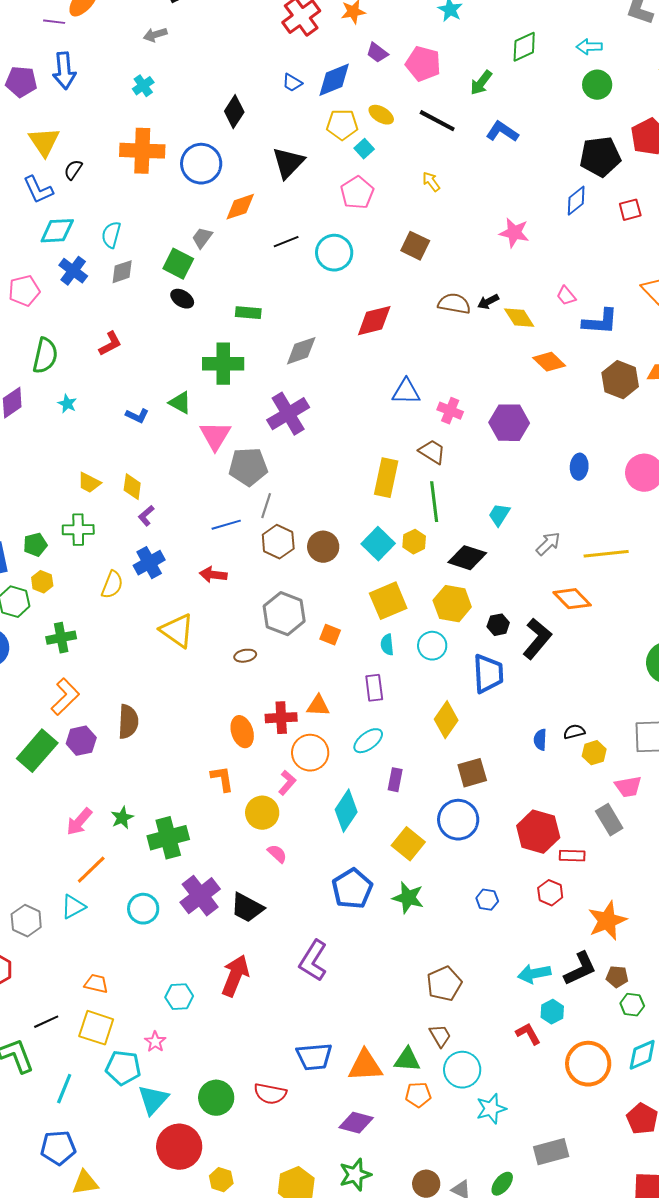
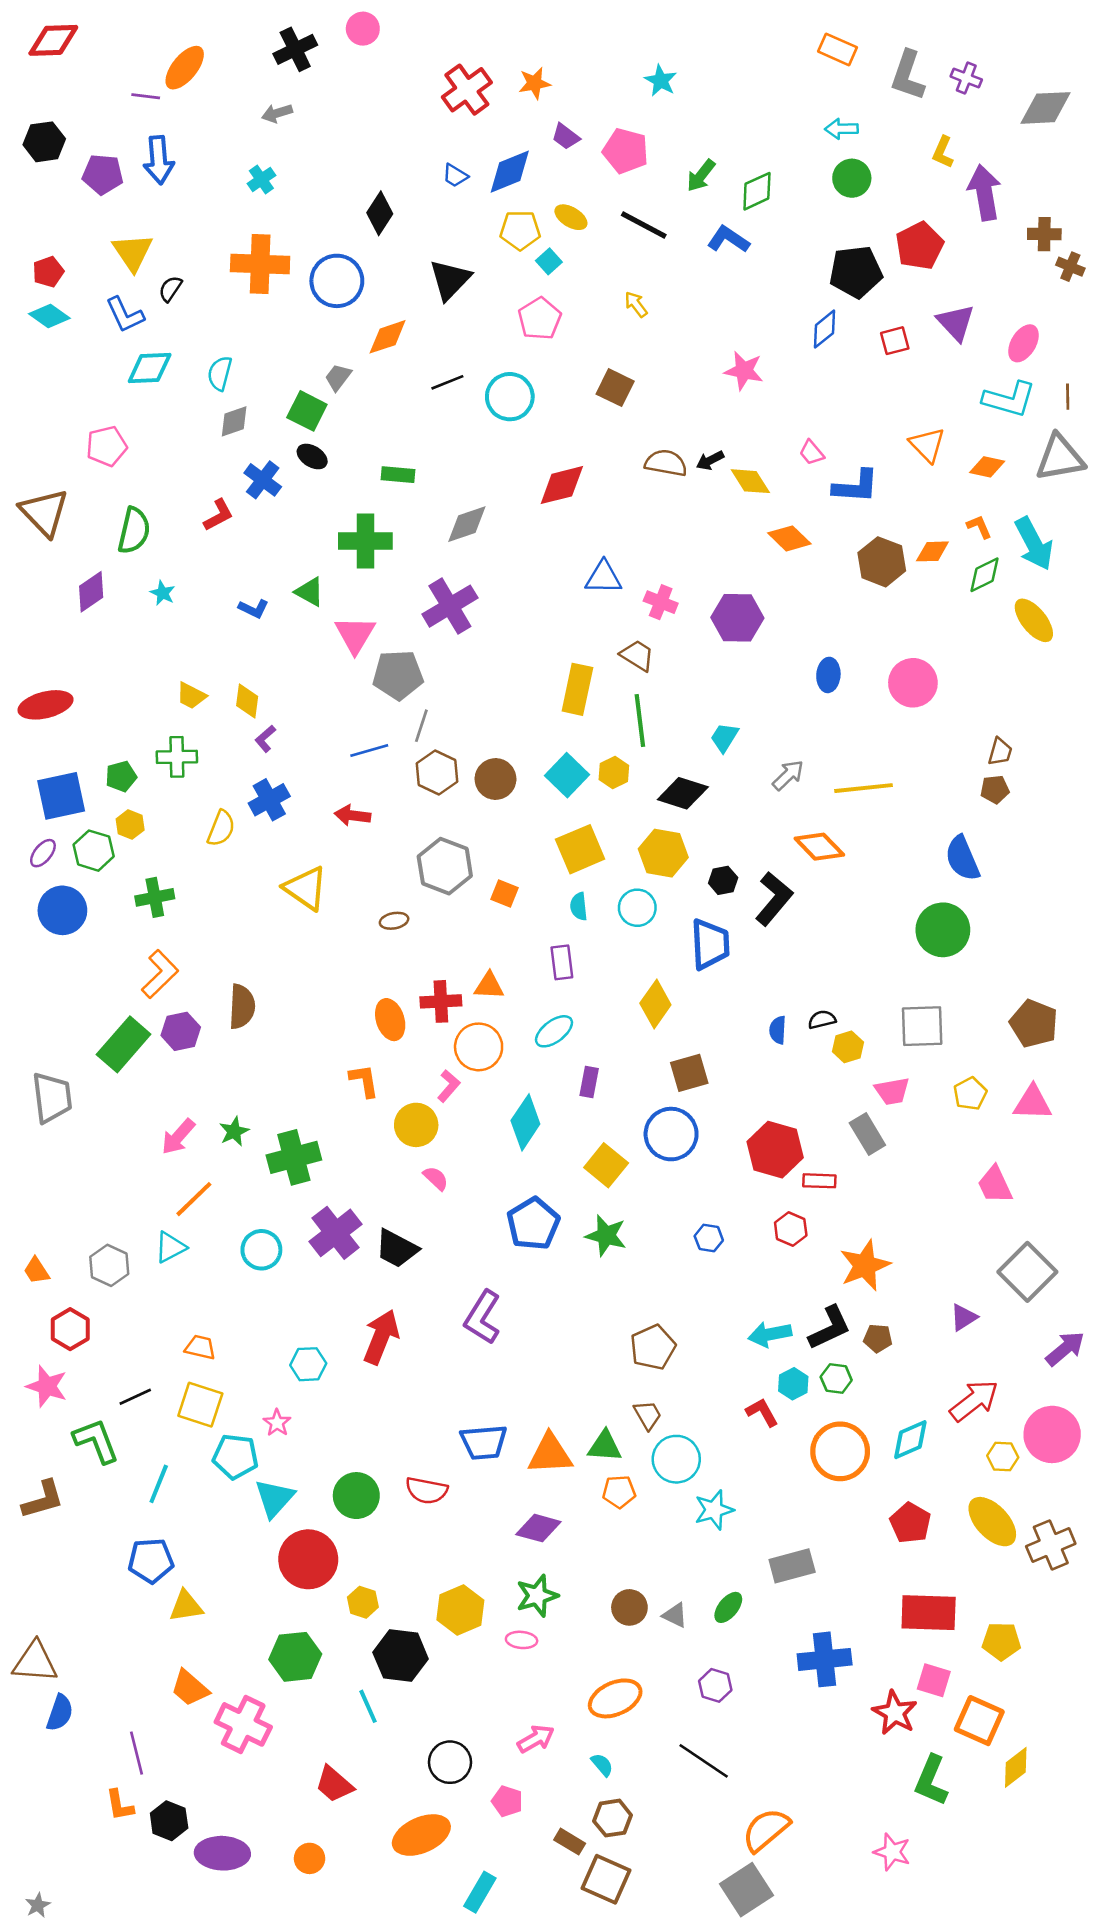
green diamond: (524, 47) -> (757, 191), moved
blue cross: (73, 271) -> (263, 480), moved
green hexagon: (632, 1005) -> (836, 1379), moved

